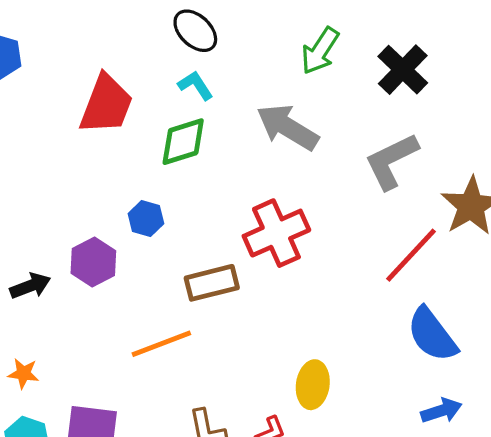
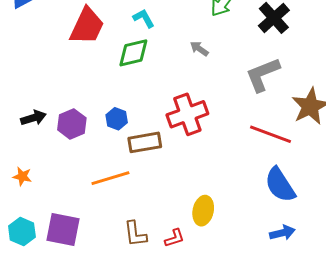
gray arrow: (288, 127) -> (199, 49), size x0.5
blue hexagon: (146, 219) -> (117, 119), moved
red line: (411, 255) -> (271, 134), turned 63
black arrow: (30, 286) -> (33, 118), moved
orange star: (23, 374) -> (22, 176), moved

